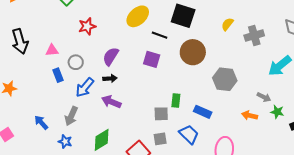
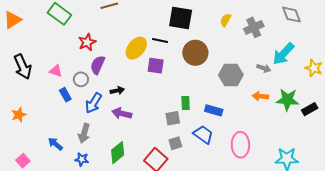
yellow ellipse: (138, 16) -> (136, 48), moved
pink triangle: (52, 50) -> (56, 71), turned 32
purple semicircle: (111, 56) -> (98, 65), moved
gray arrow: (264, 97) -> (264, 68), moved
green star: (277, 112) -> (287, 100), size x1.6
orange arrow: (250, 115) -> (260, 96), moved

